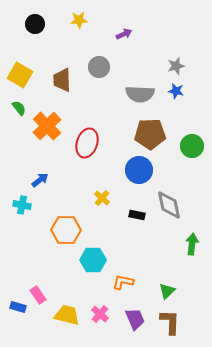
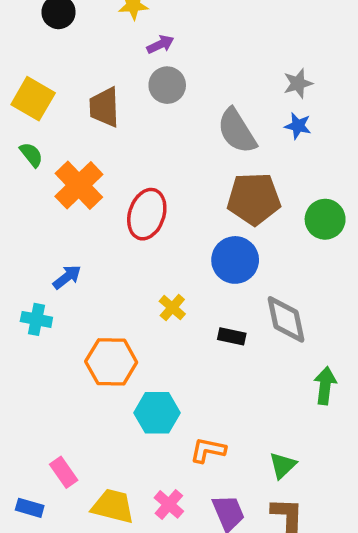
purple arrow: (124, 34) -> (160, 44), moved
gray semicircle: (140, 94) -> (237, 131), turned 56
blue rectangle: (18, 307) -> (30, 508), moved

